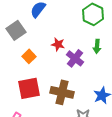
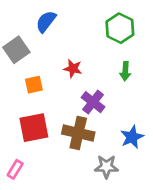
orange square: (29, 56) -> (34, 85), turned 32
purple cross: (75, 58) -> (93, 102), moved

